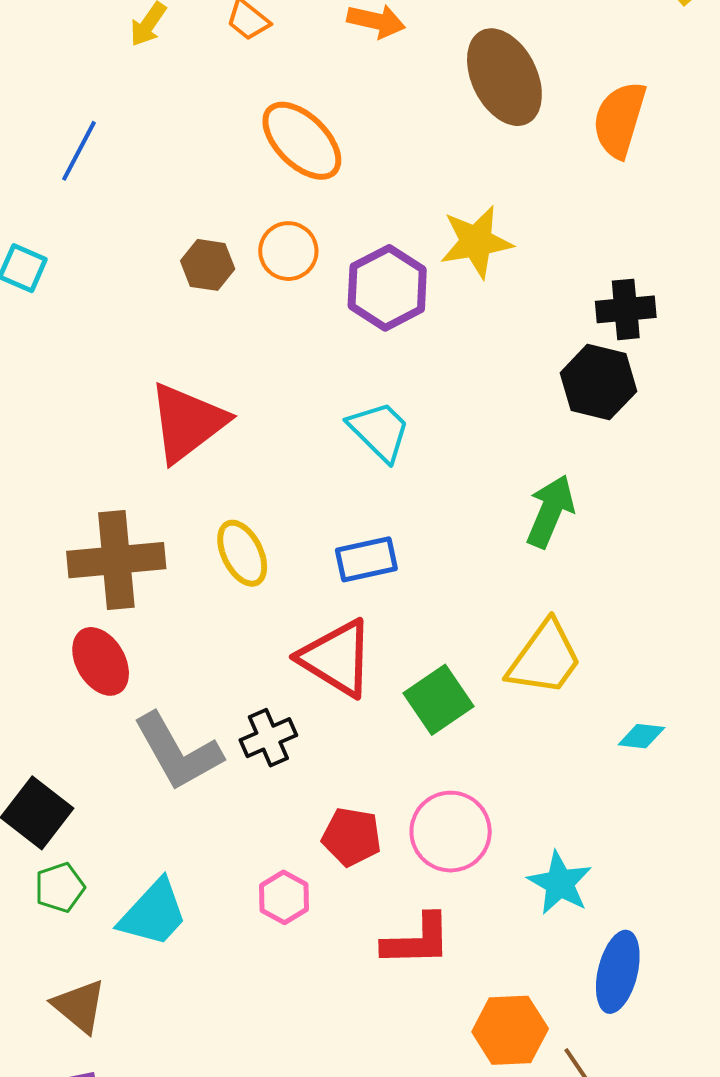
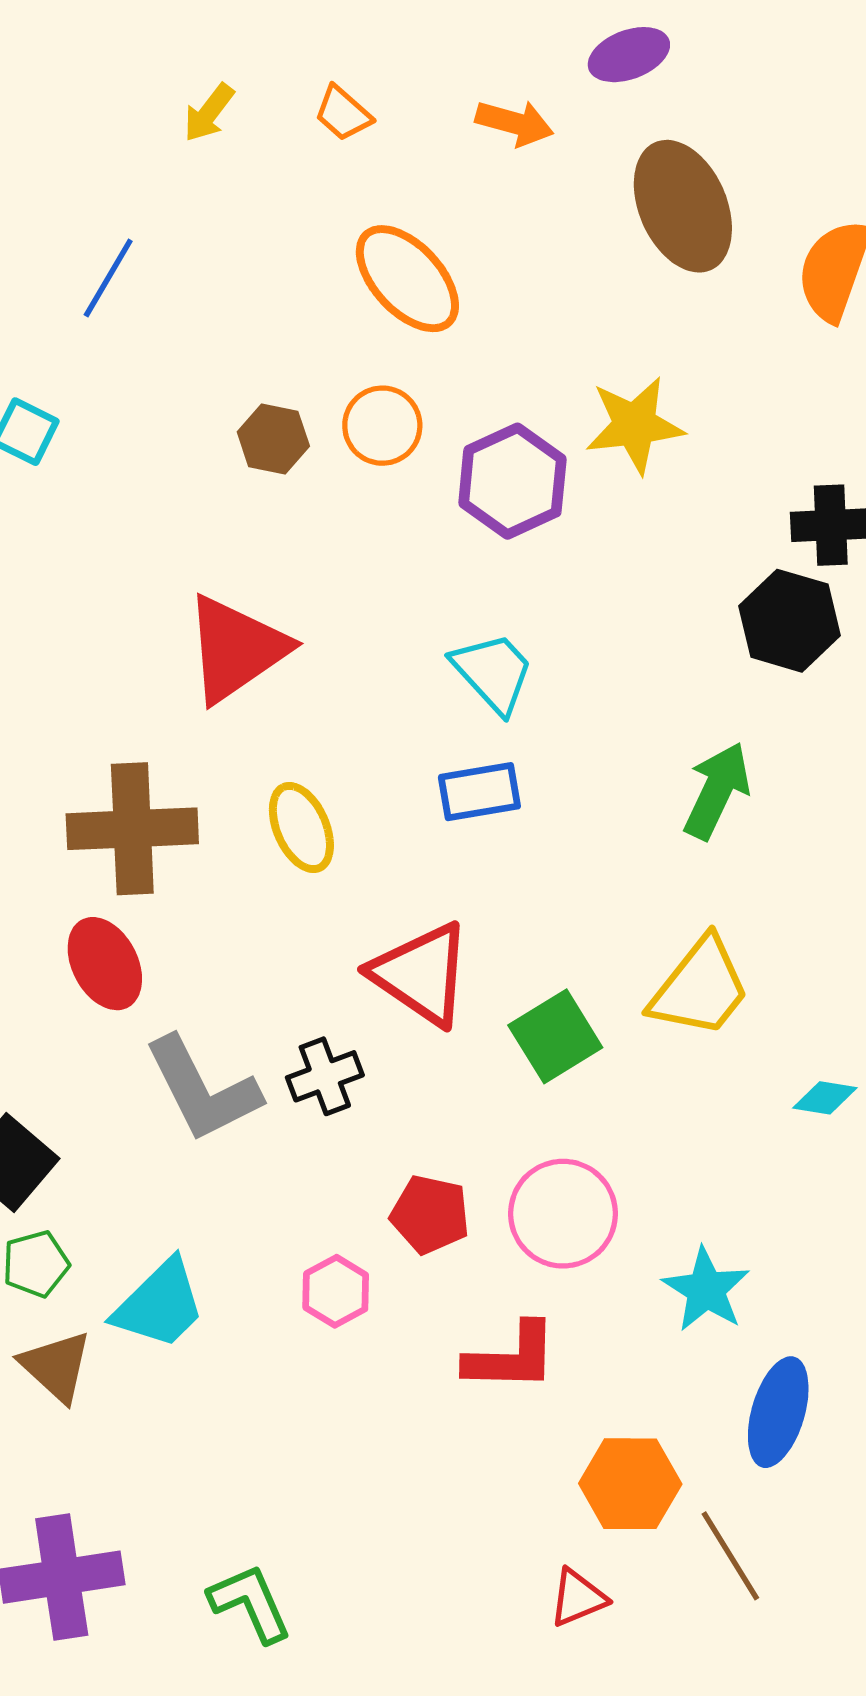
blue rectangle: (366, 559) -> (479, 792), moved
brown triangle: (79, 1006) -> (56, 1366), moved

